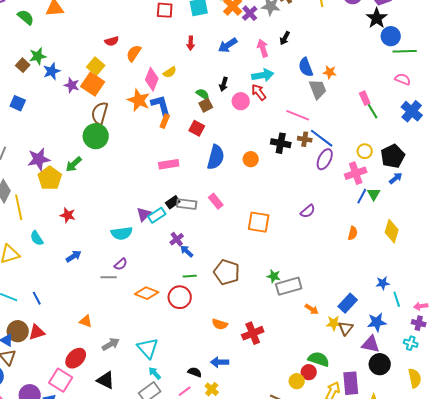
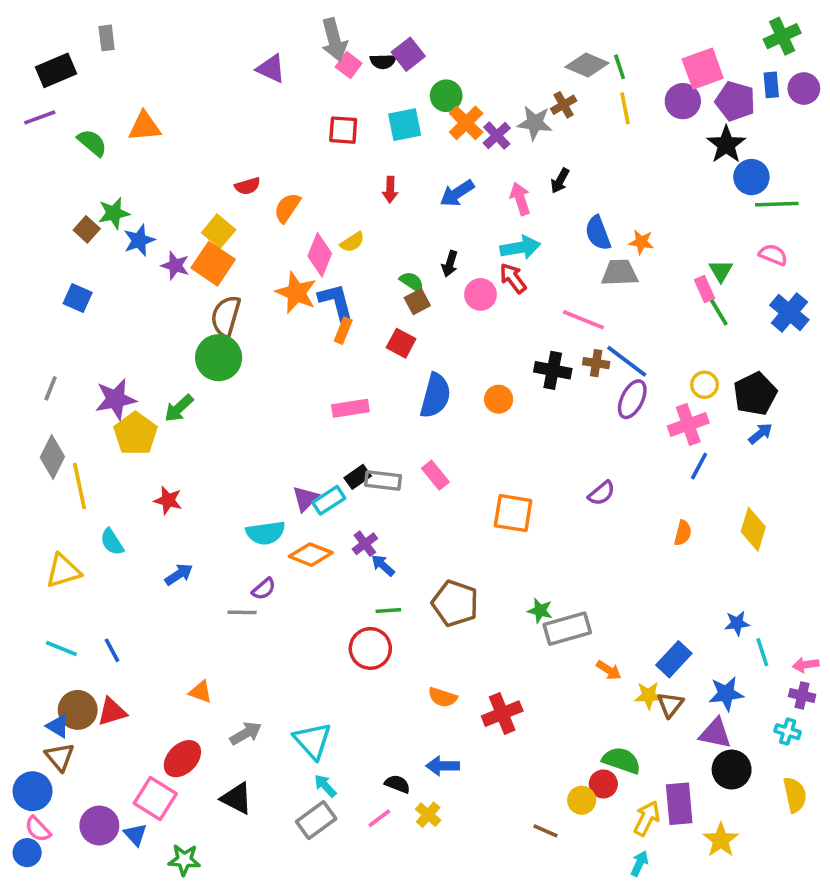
gray trapezoid: (318, 89) -> (620, 273), turned -70
green triangle: (374, 194) -> (721, 271), moved
orange diamond: (147, 293) -> (311, 555), moved

